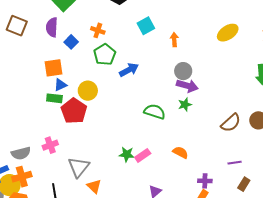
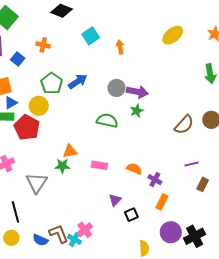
green pentagon: (105, 55) -> (52, 83), moved
gray circle: (183, 71) -> (117, 88), moved
orange semicircle: (180, 152) -> (134, 169), moved
green star: (127, 154) -> (62, 166), moved
pink rectangle: (143, 155) -> (99, 165), turned 49
purple cross: (205, 181) -> (155, 180), moved, turned 32
orange triangle: (94, 186) -> (70, 151), moved, turned -49

